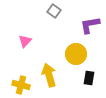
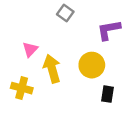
yellow arrow: (49, 75) -> (52, 69), moved
yellow cross: (21, 85) -> (22, 88), moved

